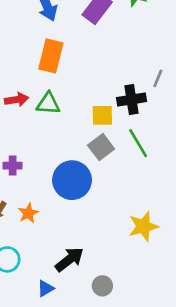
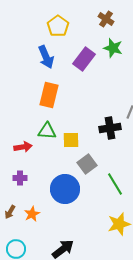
red arrow: (17, 100) -> (23, 147), moved
yellow square: (102, 115) -> (71, 140), moved
green line: (138, 143) -> (115, 184), moved

